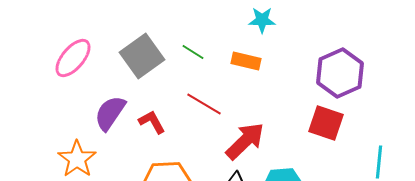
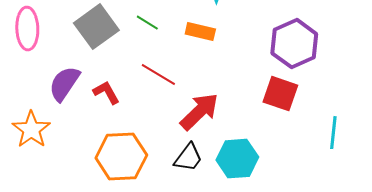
pink ellipse: (73, 58) -> (27, 29), turned -42

